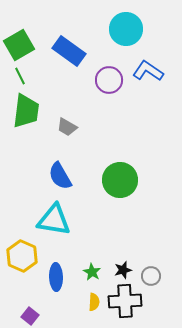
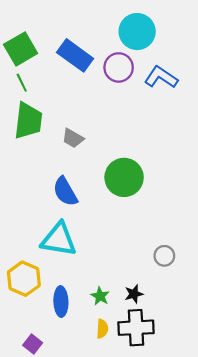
purple circle: (109, 80) -> (119, 67), moved
green circle: (120, 180) -> (124, 177), moved
gray circle: (151, 276) -> (164, 256), moved

